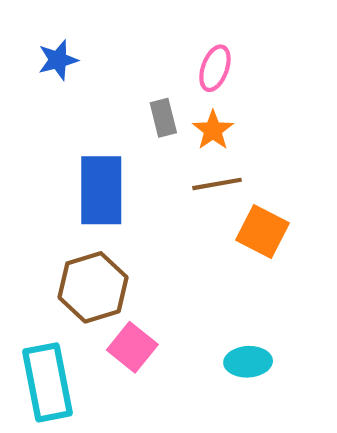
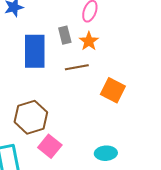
brown line: (217, 184) -> (77, 67), moved
blue rectangle: (101, 190) -> (35, 51), moved

